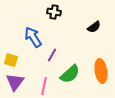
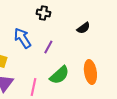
purple line: (52, 55) -> (48, 47), moved

